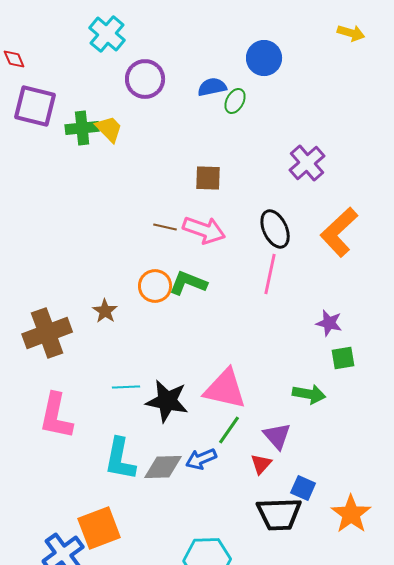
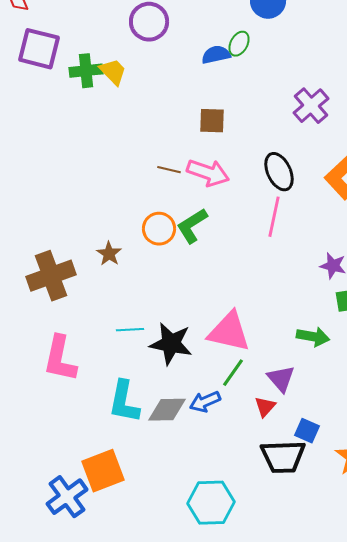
blue semicircle: (212, 87) -> (216, 55), moved
green L-shape: (188, 283) -> (192, 226), turned -54

